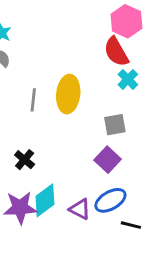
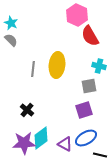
pink hexagon: (126, 21) -> (77, 15), moved
cyan cross: (128, 79) -> (99, 66), moved, turned -32
purple square: (108, 160) -> (84, 110), turned 30

